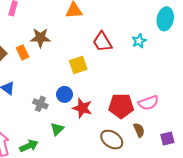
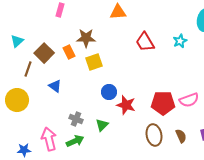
yellow square: (78, 65) -> (94, 62), moved
gray cross: (40, 104) -> (76, 119), moved
brown semicircle: (139, 130) -> (181, 136), moved
brown ellipse: (112, 140) -> (154, 135), turned 45

